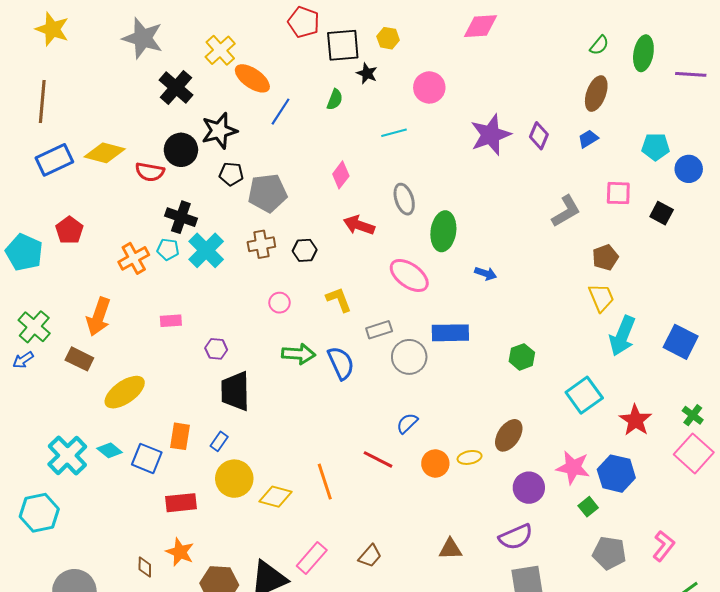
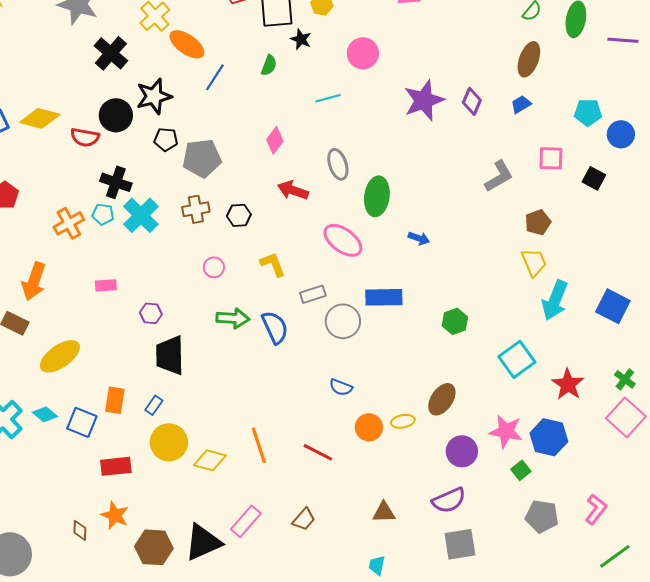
blue semicircle: (407, 423) -> (341, 387), turned -115
red line: (378, 459) -> (318, 452), moved

